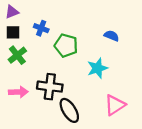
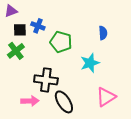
black square: (13, 32) -> (20, 30), moved
blue semicircle: (112, 36) -> (103, 33), turned 64
pink arrow: (18, 92) -> (30, 101), moved

